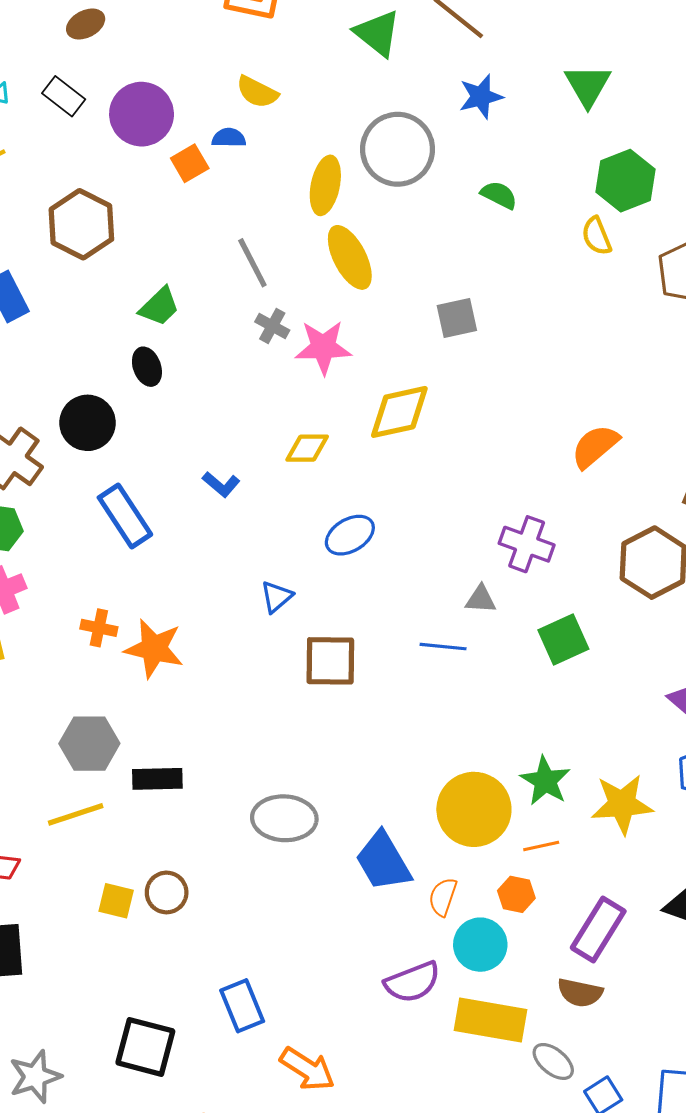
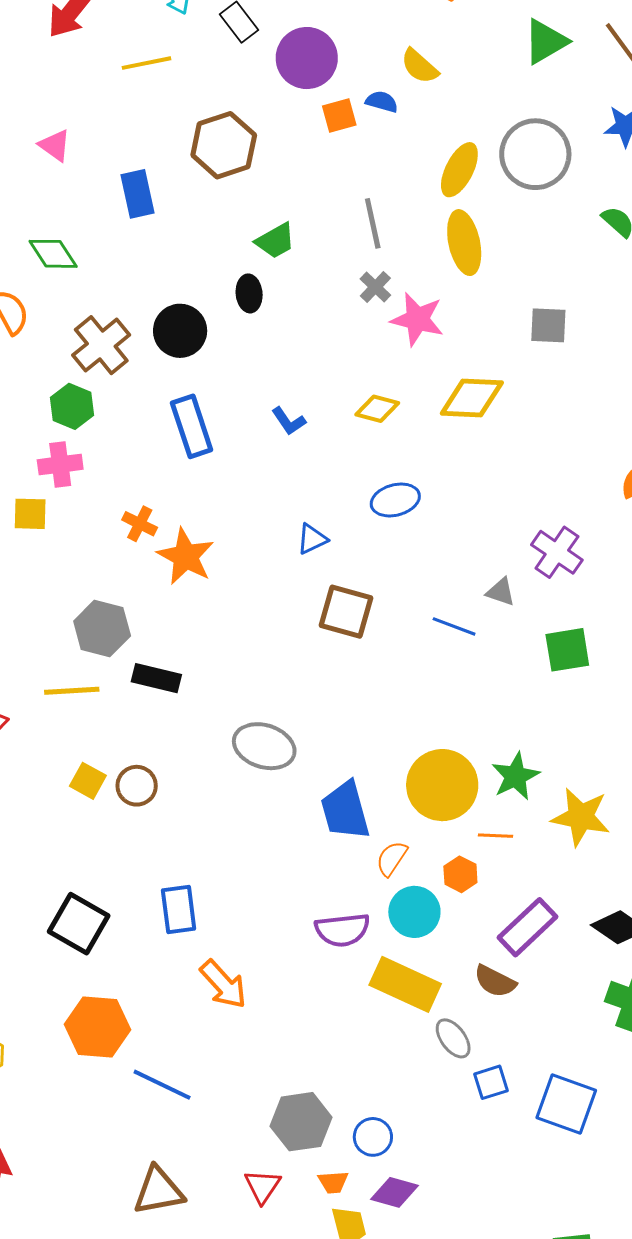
green triangle: (377, 33) -> (546, 42), turned 36

